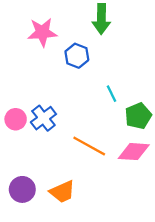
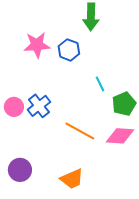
pink star: (42, 32) -> (37, 45), moved
orange trapezoid: (62, 192) -> (72, 179), moved

